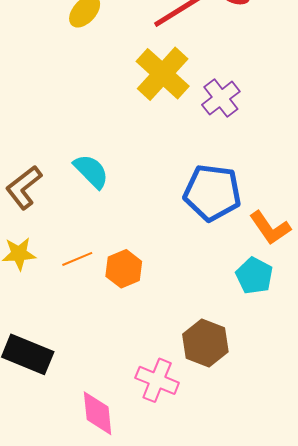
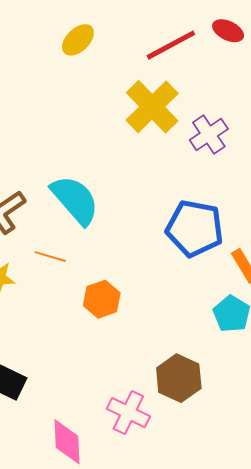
cyan semicircle: (91, 171) -> (75, 200), size x1.4
orange line: (77, 259) -> (50, 257), moved, turned 36

